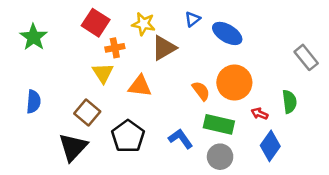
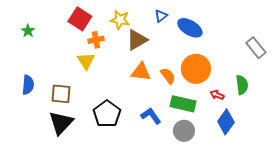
green star: (33, 37) -> (28, 31), size x0.6
orange triangle: (140, 86) -> (141, 72), moved
brown square: (87, 112) -> (61, 94), moved, turned -35

